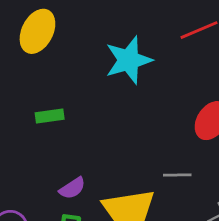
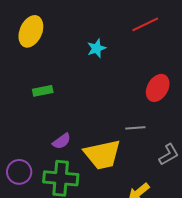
cyan star: (128, 60) -> (96, 48), size x0.6

